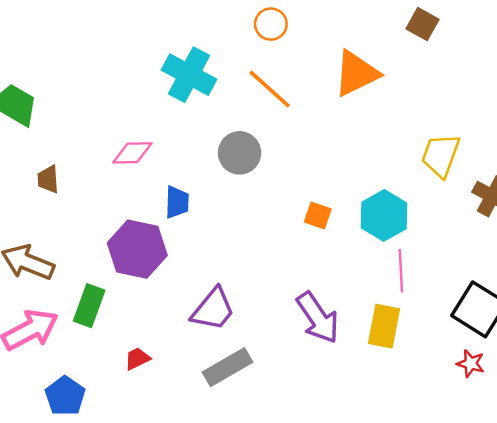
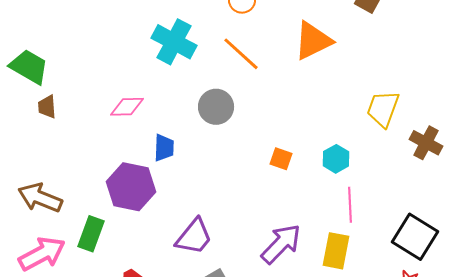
brown trapezoid: (48, 179) -> (47, 107), moved
cyan hexagon: (384, 215) -> (336, 159), size x0.7
purple arrow: (318, 318) -> (281, 244), turned -102

